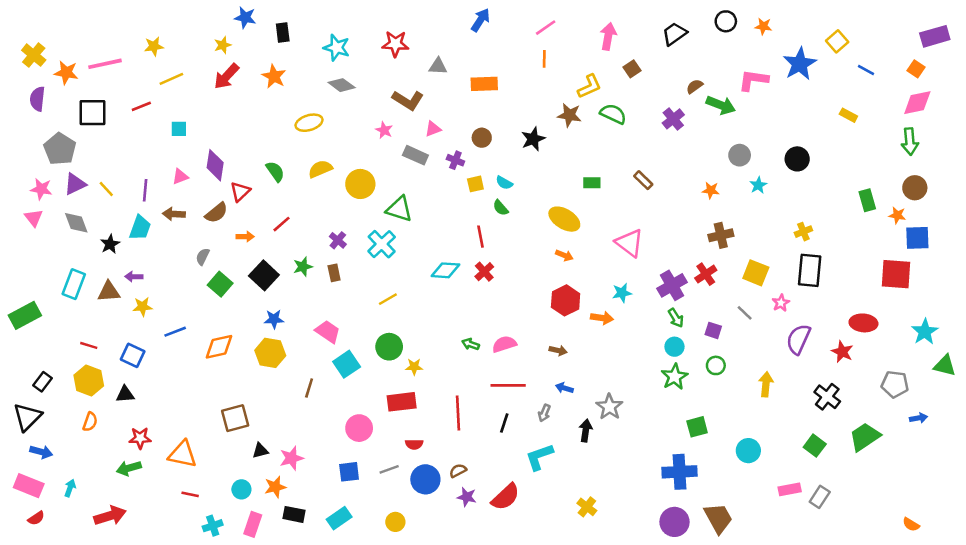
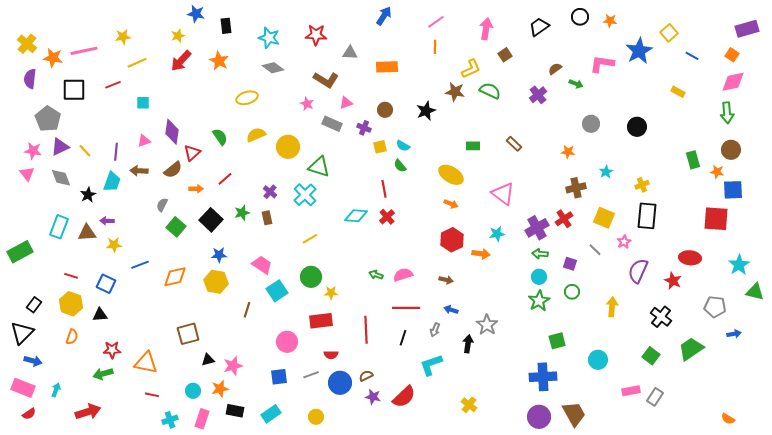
green arrow: (721, 105) -> (576, 84), size x0.6
cyan star: (758, 185) -> (606, 172), moved
green arrow: (676, 318) -> (540, 254), turned 126

